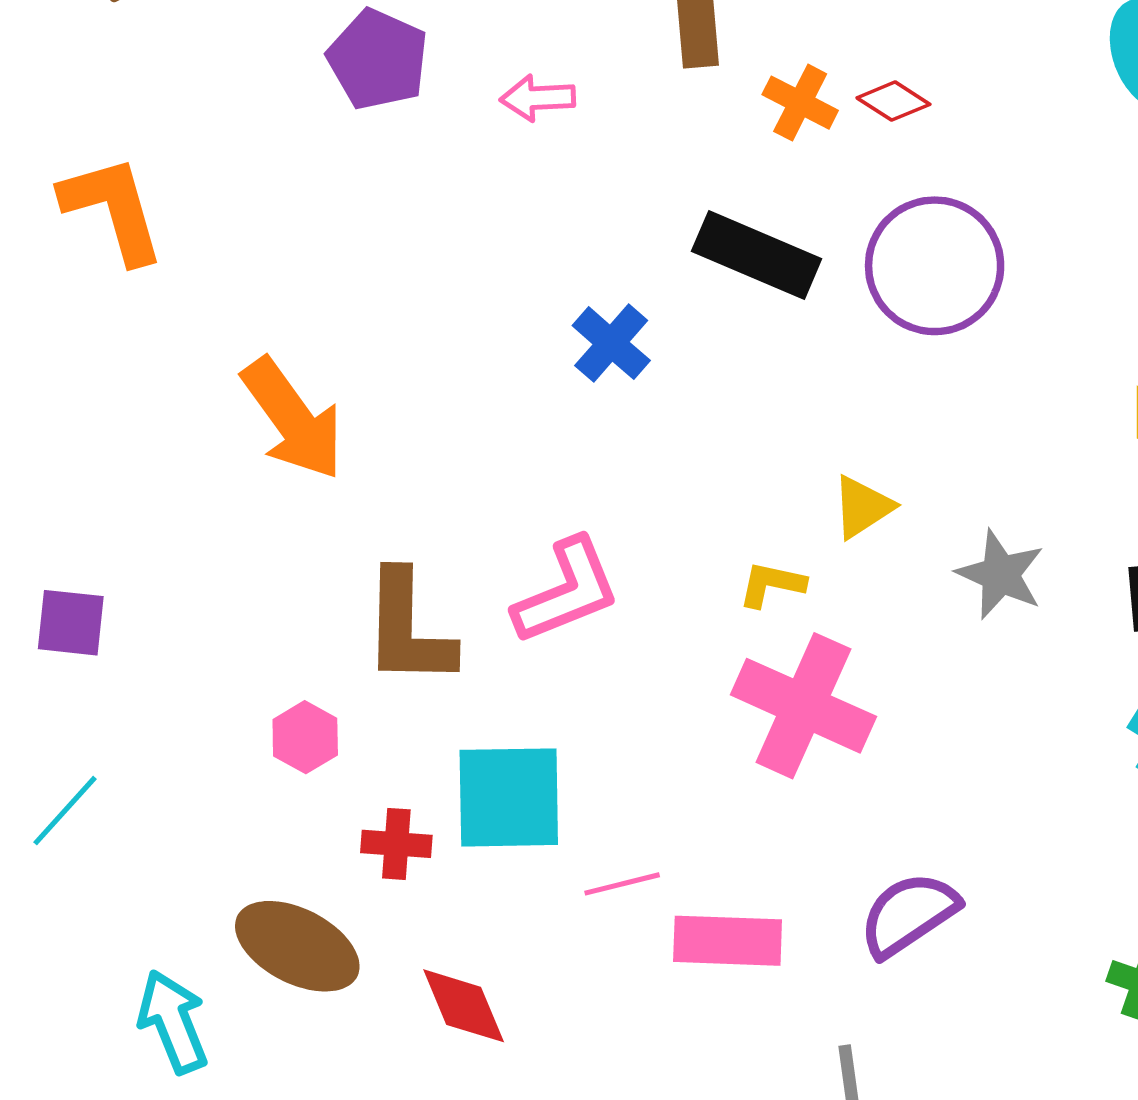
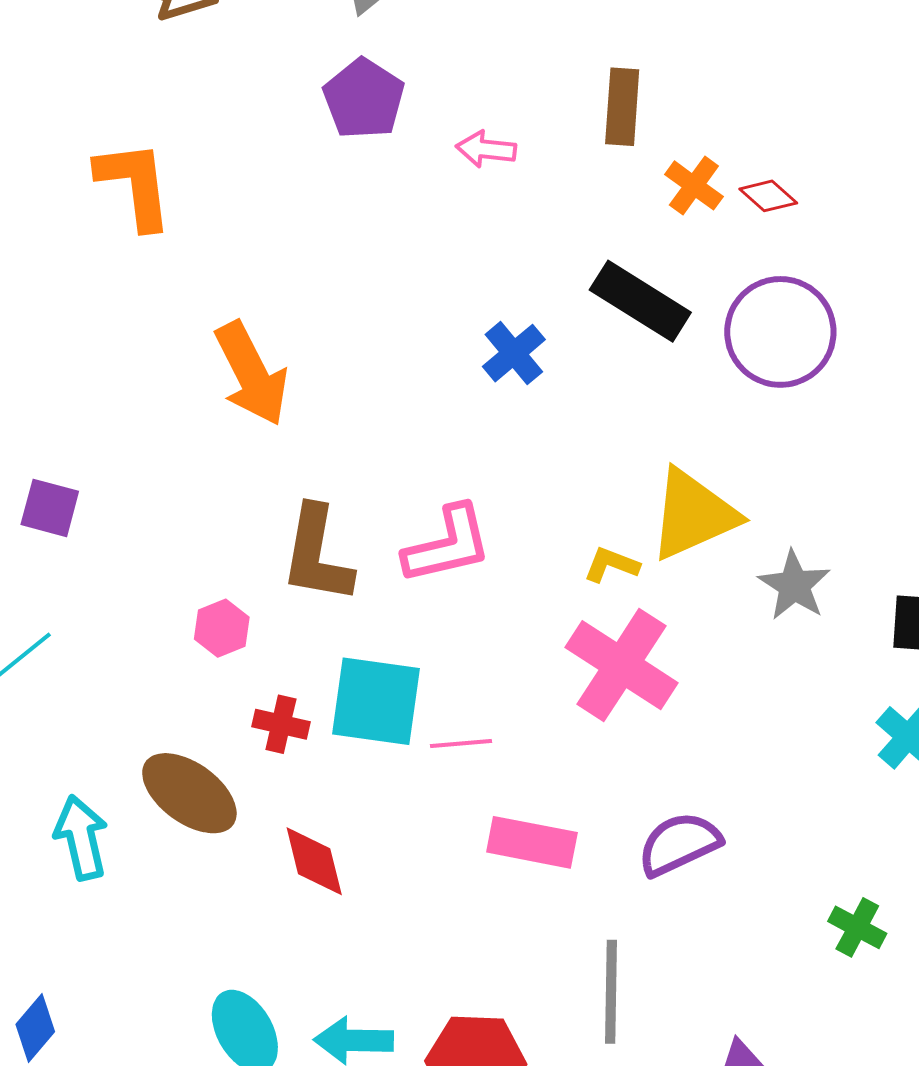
yellow triangle: (862, 507) -> (693, 515), size x1.8
pink line: (622, 884) -> (461, 743), moved

